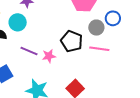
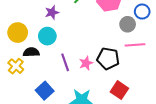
black pentagon: (72, 41) -> (108, 59), moved
purple line: (29, 51) -> (65, 62), turned 60

